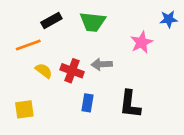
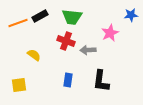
orange line: (28, 45) -> (18, 23), moved
gray arrow: (102, 64) -> (88, 50), moved
red cross: (72, 71) -> (66, 41), moved

